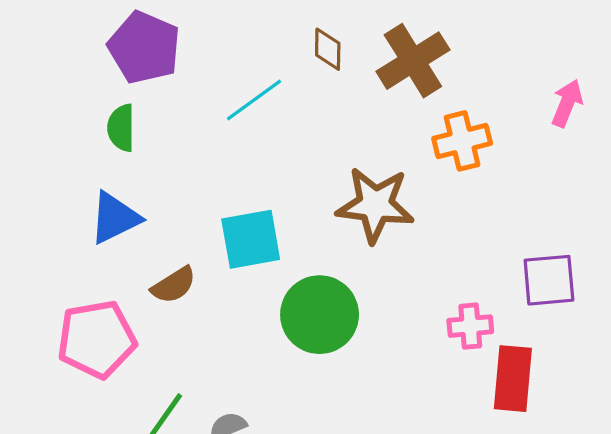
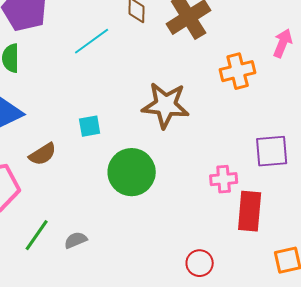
orange cross: (462, 141) -> (238, 71), moved
cyan square: (251, 239) -> (90, 126), size x0.6

